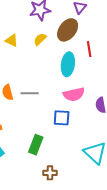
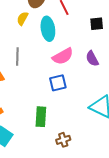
yellow semicircle: (40, 39) -> (22, 18), moved
gray line: (30, 93) -> (17, 57), moved, turned -72

